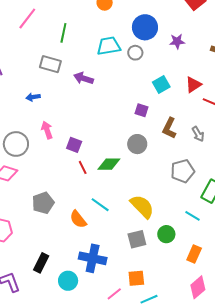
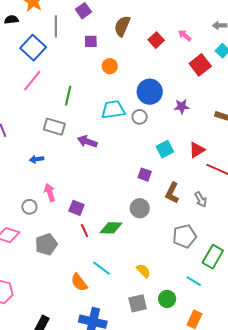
gray circle: (16, 144) -> (29, 207), moved, size x0.6
gray pentagon: (43, 203) -> (46, 244), moved
yellow semicircle: (142, 206) -> (143, 271), size x0.6

